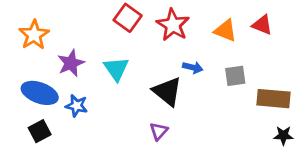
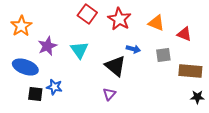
red triangle: (262, 25) -> (184, 34), moved
blue star: (77, 106) -> (54, 87), moved
black square: (40, 131) -> (35, 94), moved, turned 35

